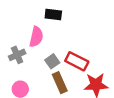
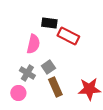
gray cross: (17, 55) -> (27, 73), moved, turned -35
red rectangle: (77, 61) -> (68, 36), moved

